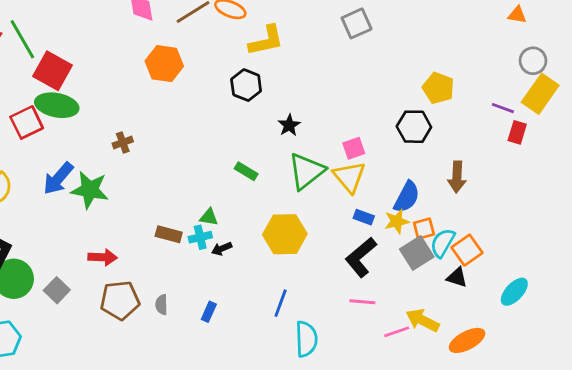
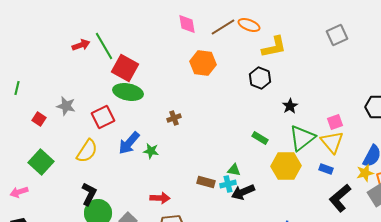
red square: (27, 122) -> (103, 117), moved
green star: (90, 190) -> (151, 151), size x0.6
blue rectangle: (364, 217) -> (326, 169), moved
yellow hexagon: (285, 234) -> (286, 166), moved
black arrow: (222, 249) -> (243, 192), size x1.6

